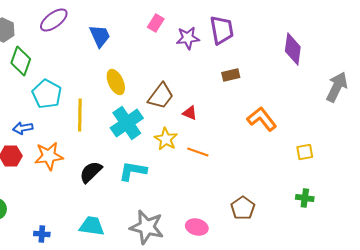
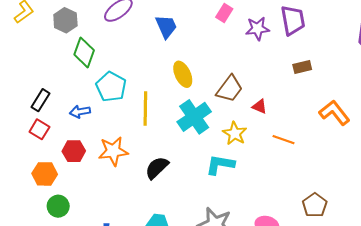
blue arrow: (23, 128) -> (80, 112), moved
orange line: (198, 152) -> (283, 140), moved
cyan L-shape: (133, 171) -> (220, 165), moved

